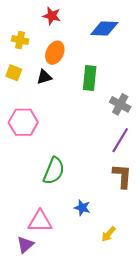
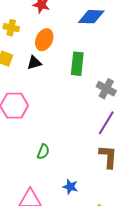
green semicircle: (54, 171) -> (43, 152), size x0.6

